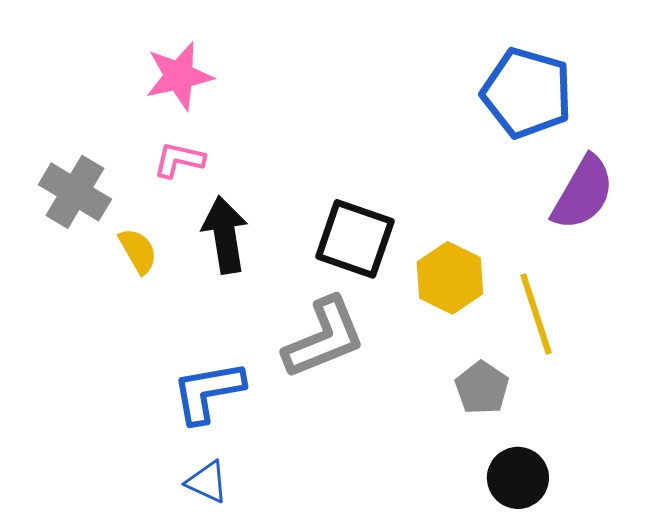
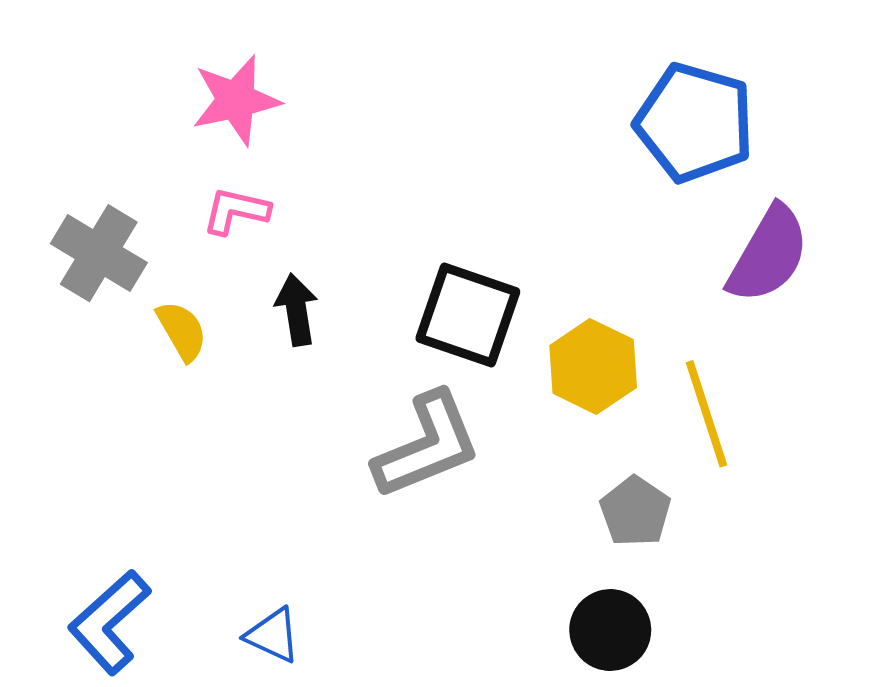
black arrow: (225, 235) -> (297, 310), size x0.7
blue L-shape: (208, 392) -> (109, 622), moved, turned -32
black circle: (518, 478) -> (610, 630), moved

